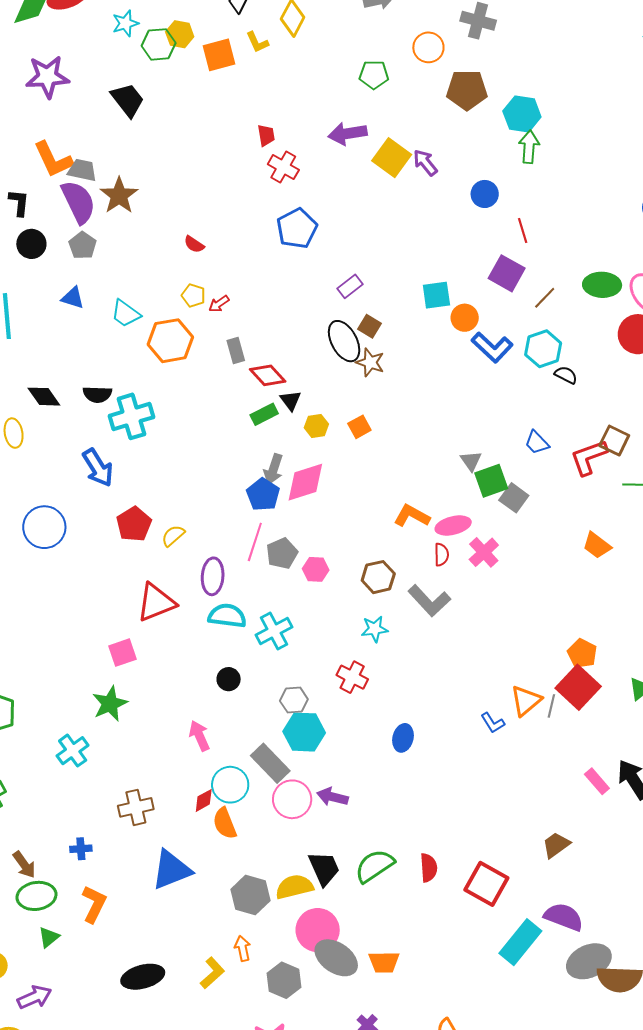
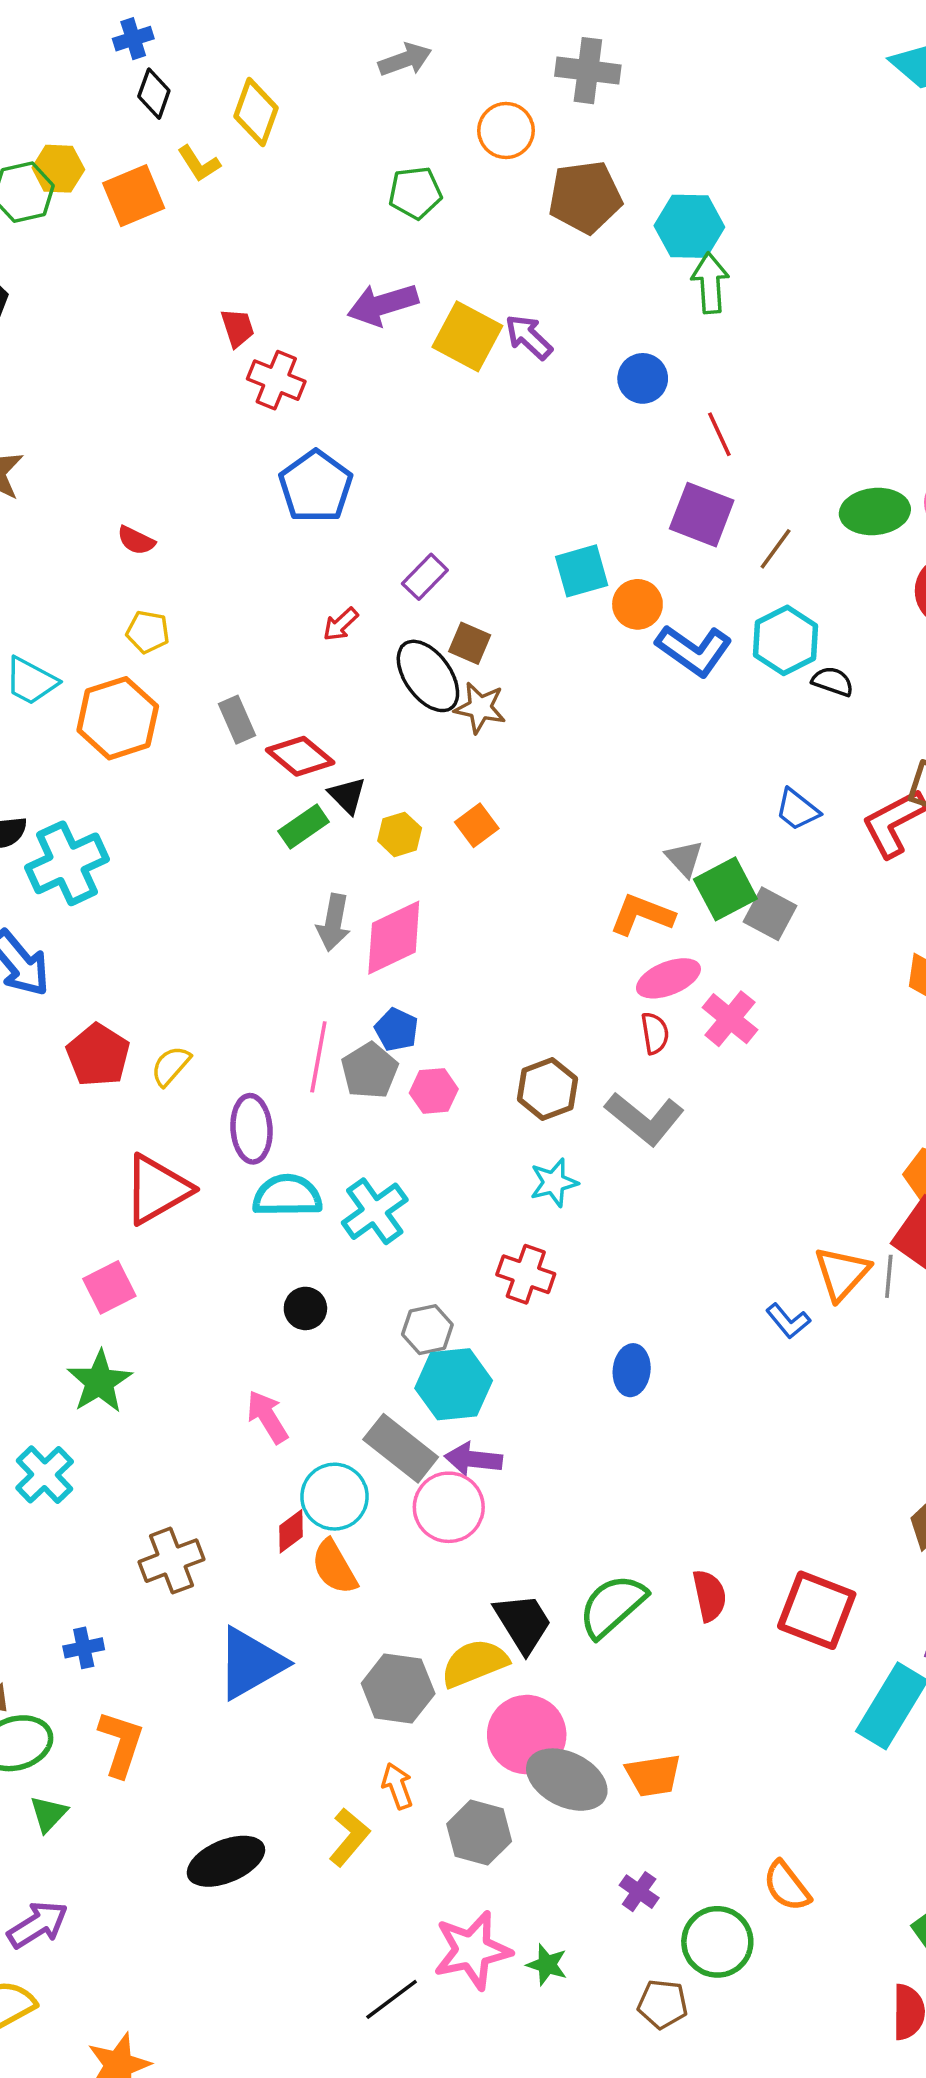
red arrow: (219, 304) -> (341, 624), moved
blue pentagon: (263, 494) -> (396, 1030), moved, size x0.7
orange L-shape: (412, 516) -> (642, 915), moved
purple arrow: (332, 797) -> (473, 1459), moved

